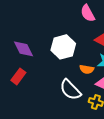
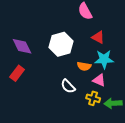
white semicircle: (70, 90) -> (68, 86), size x0.7

